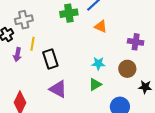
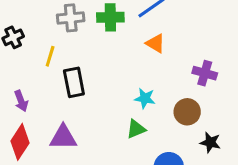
gray cross: (24, 20) -> (71, 18), moved
purple arrow: (17, 55) -> (21, 101), moved, turned -40
purple triangle: (58, 89) -> (63, 137), moved, turned -36

